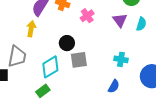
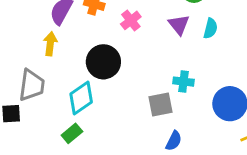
black circle: (67, 43) -> (103, 62), size x1.5
gray square: (79, 60) -> (161, 104), moved
blue semicircle: (114, 86) -> (174, 141), moved

